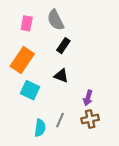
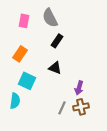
orange rectangle: (22, 60) -> (20, 54), size x0.7
gray line: (60, 120) -> (62, 108), moved
cyan semicircle: (40, 128) -> (15, 101), moved

